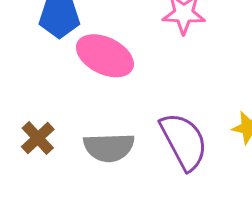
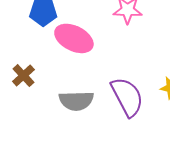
brown cross: (38, 138) -> (23, 76), moved

